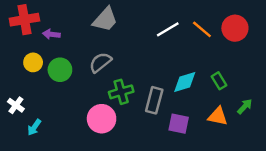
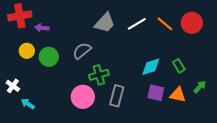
gray trapezoid: (105, 20) -> (105, 23), moved
gray rectangle: (154, 100) -> (117, 96), moved
purple square: (179, 124) -> (156, 93), moved
cyan arrow: (34, 127) -> (28, 104), turned 88

